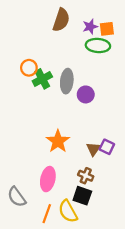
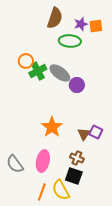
green ellipse: (98, 46) -> (70, 41), moved
gray ellipse: (67, 81) -> (60, 73), turned -60
gray semicircle: (17, 197) -> (15, 164), moved

